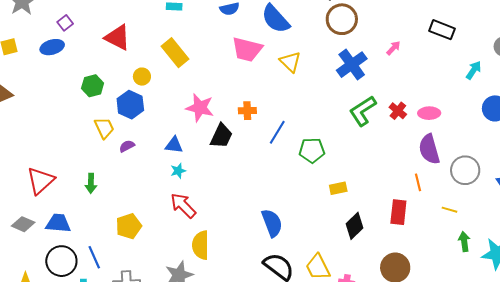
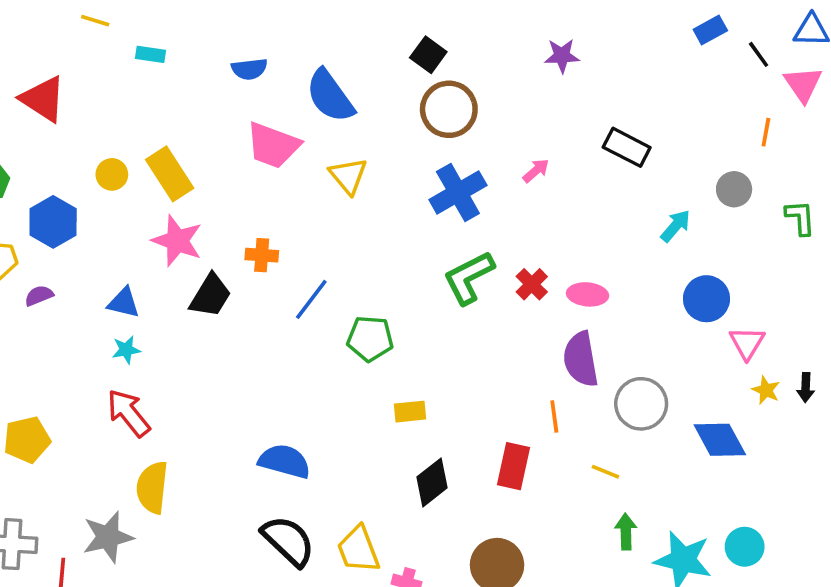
yellow rectangle: (175, 53) -> (170, 174), moved
yellow circle: (142, 77) -> (112, 174), moved
blue semicircle: (272, 223) -> (284, 461), turned -60

